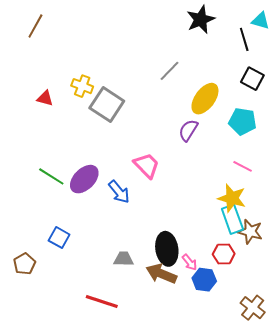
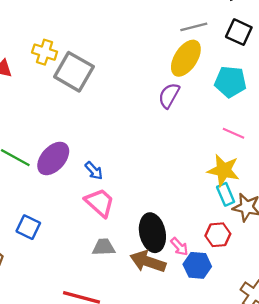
gray line: (170, 71) -> (194, 27), moved, turned 35
pink trapezoid: (147, 165) -> (100, 203), moved
blue arrow: (119, 192) -> (94, 171), size x0.7
cyan rectangle: (232, 219) -> (226, 194), size x0.7

